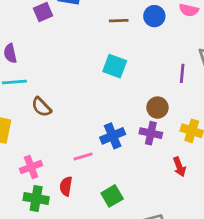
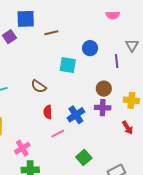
blue circle: (154, 16) -> (90, 48), moved
brown line: (119, 21) -> (51, 33), moved
brown semicircle: (41, 107) -> (39, 86), moved
red semicircle: (66, 186) -> (48, 112), moved

